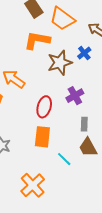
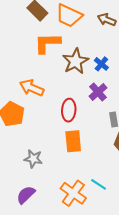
blue cross: (84, 53) -> (101, 64), moved
cyan line: (64, 159) -> (99, 184), moved

